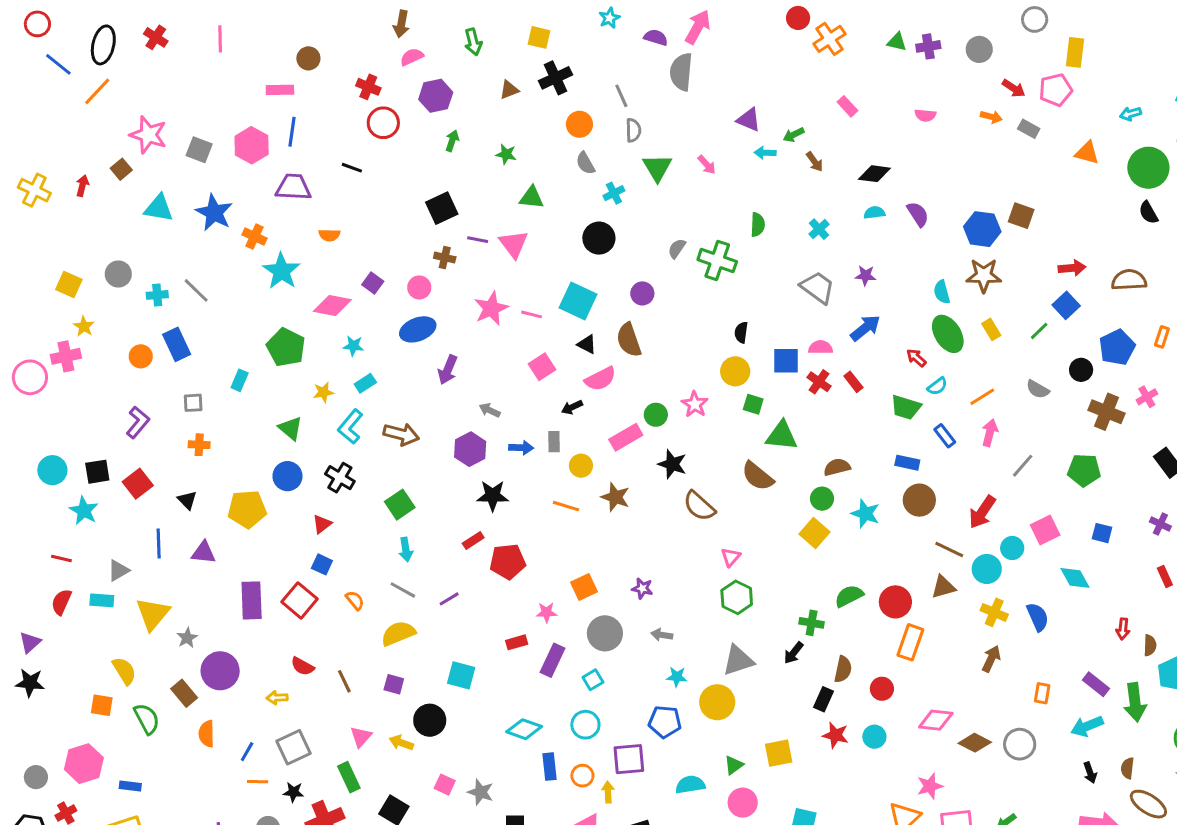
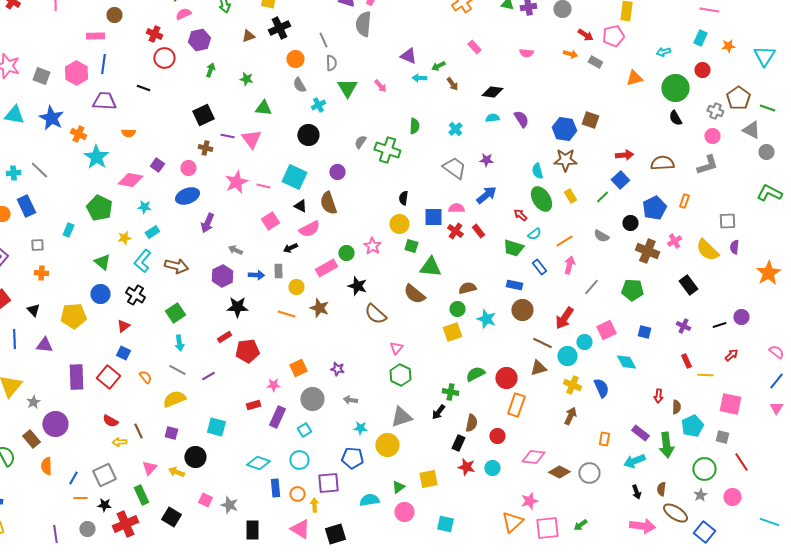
orange triangle: (1087, 153) -> (634, 78), turned -30
yellow square: (815, 533) -> (452, 332), turned 30
yellow arrow: (277, 698) -> (119, 442), moved

